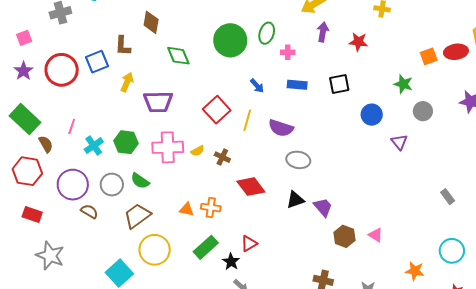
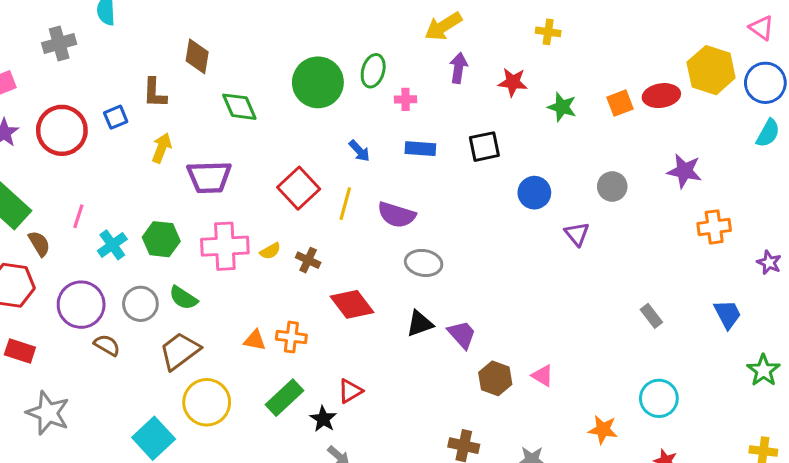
blue square: (97, 62) -> (116, 117), size x0.7
green star: (403, 84) -> (562, 107), moved

